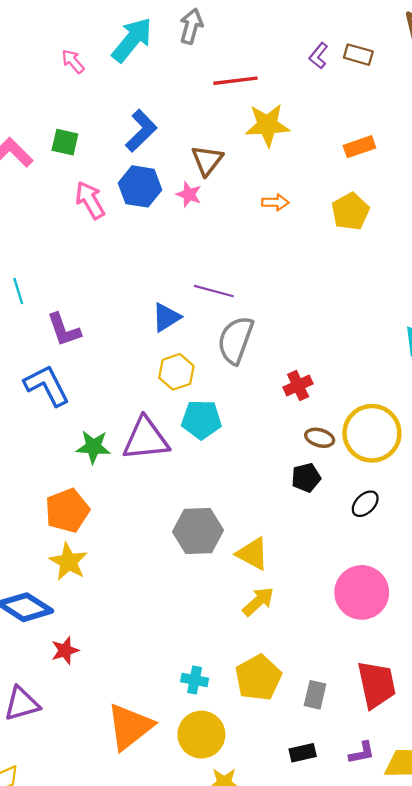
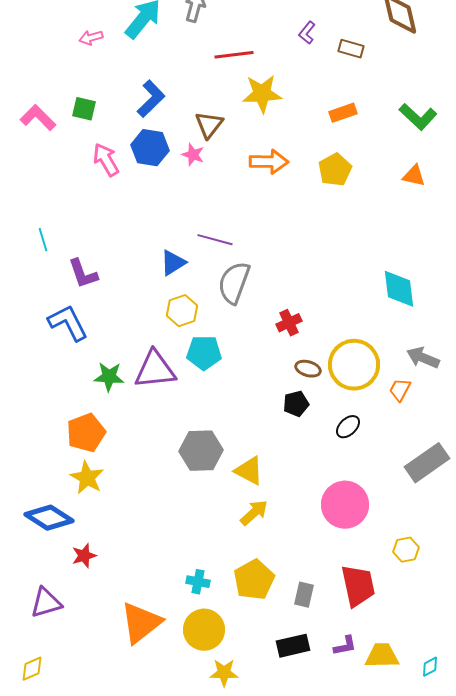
brown rectangle: (358, 55) -> (351, 49), moved
pink arrow: (73, 61) -> (91, 38), turned -65
orange arrow: (275, 202) -> (269, 162), size x1.6
black rectangle: (303, 753) -> (293, 646), size x1.4

